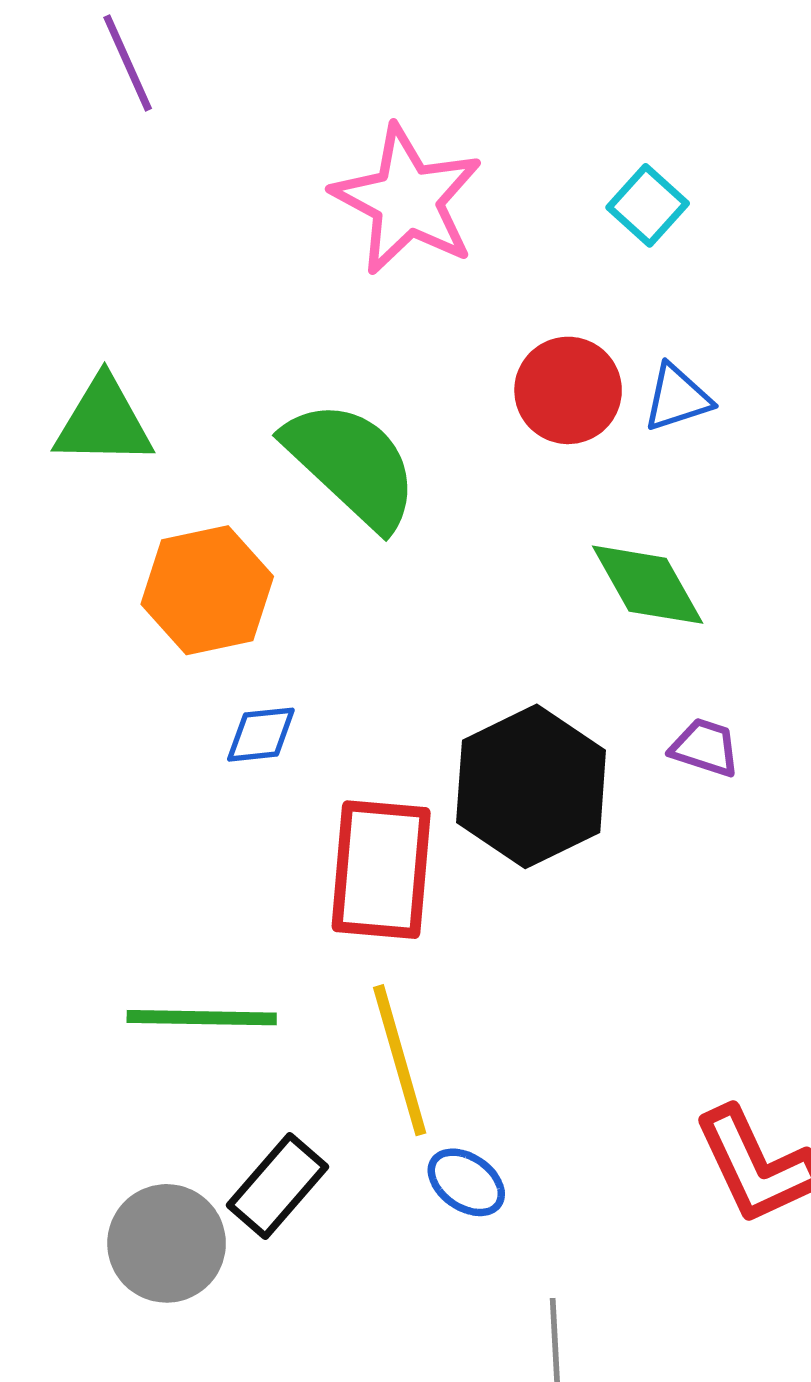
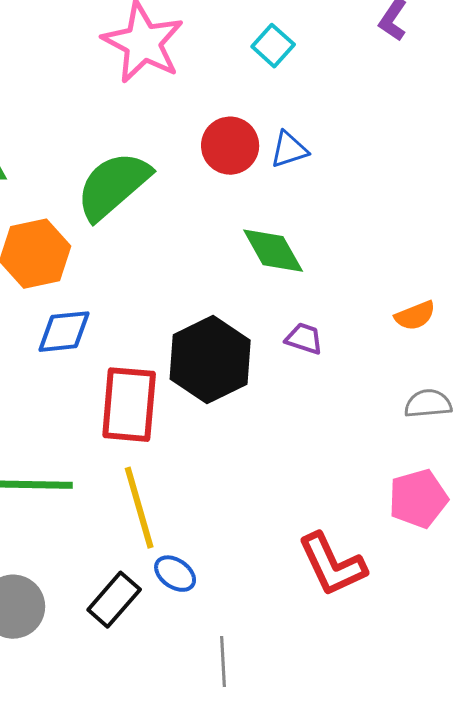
green semicircle: (352, 464) -> (113, 186), turned -84
blue diamond: (261, 735) -> (64, 332), size x1.4
black rectangle: (278, 1186) -> (114, 600), moved

